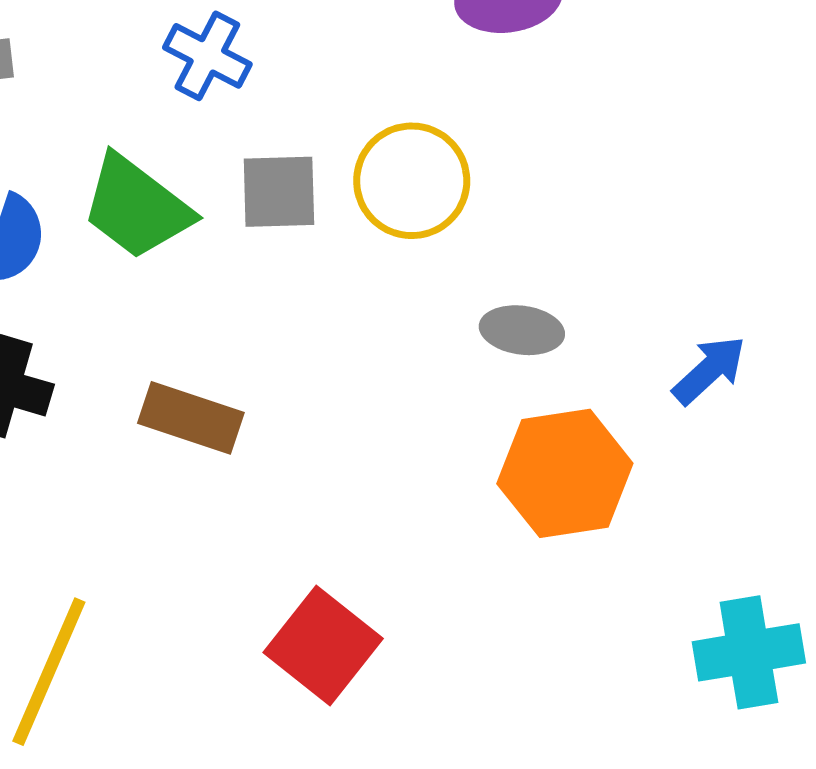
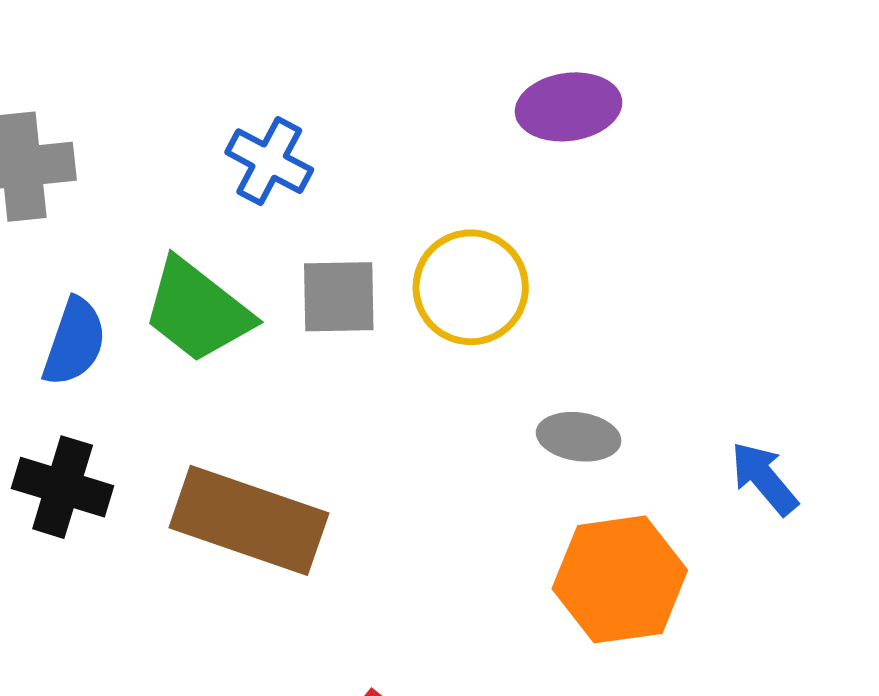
blue arrow: (709, 370) -> (764, 478), turned -88
brown rectangle: (191, 418) -> (249, 520), size x1.5

